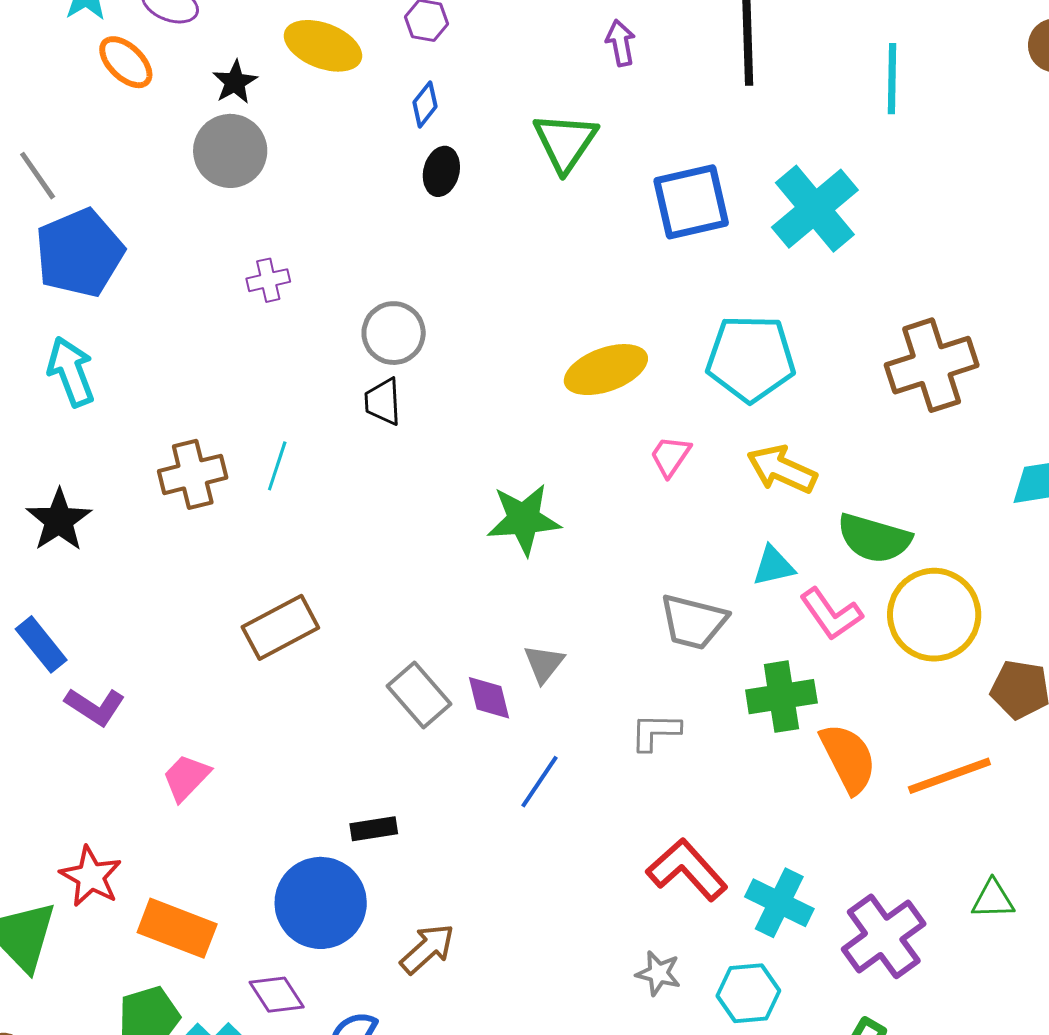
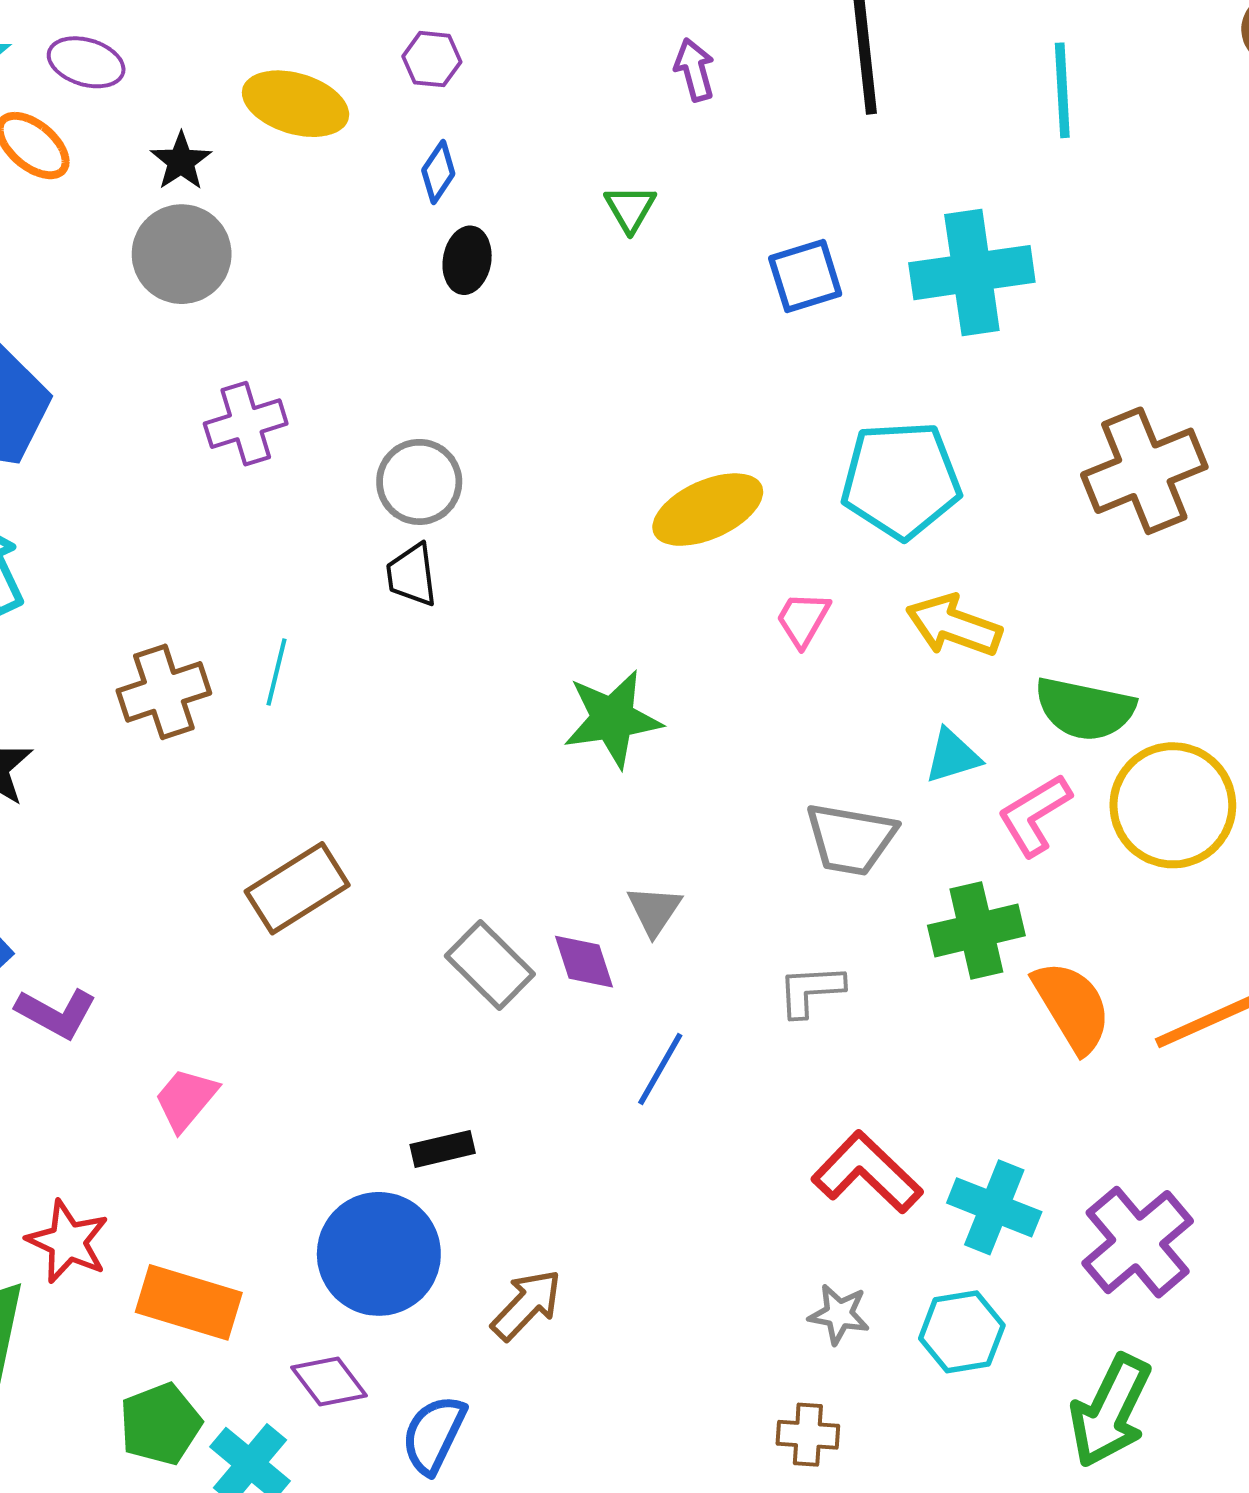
green triangle: (565, 142) -> (630, 208), size x0.6
blue square: (691, 202) -> (805, 276), size x0.7
cyan cross: (815, 209) -> (972, 273), turned 36
purple cross: (268, 280) -> (246, 424), size x1.4
pink L-shape: (831, 614) -> (1034, 815), turned 98

